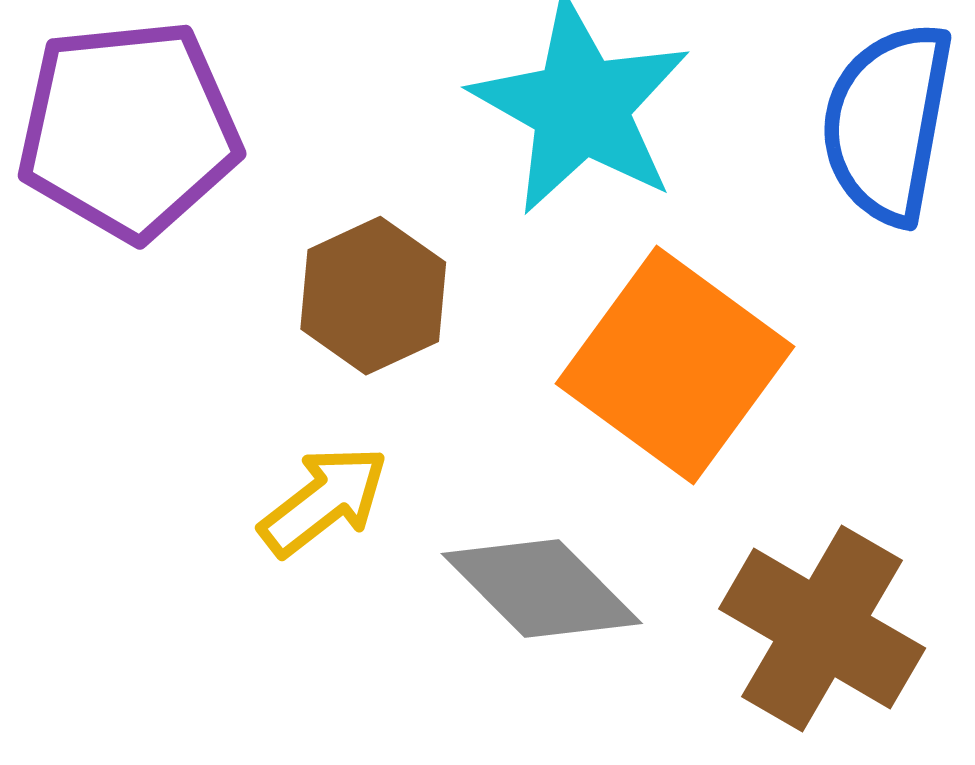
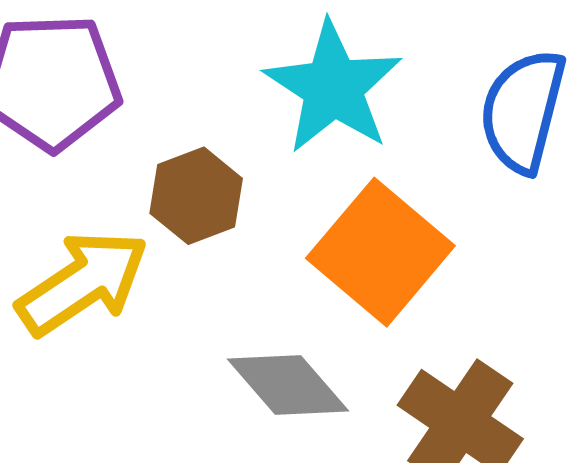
yellow arrow: (324, 501) -> (83, 283), moved, size x1.6

